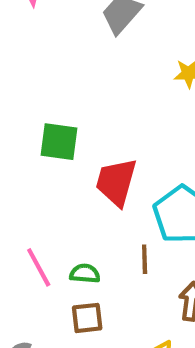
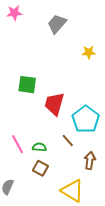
brown line: (145, 259) -> (68, 140), turned -40
brown square: (87, 318) -> (40, 168), turned 35

